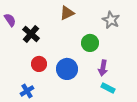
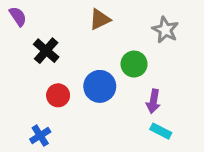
purple semicircle: (10, 20) -> (18, 16), moved
blue circle: (67, 69) -> (100, 86), moved

